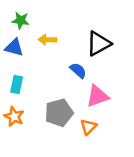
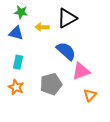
black triangle: (99, 44) -> (67, 18), moved
blue semicircle: (78, 70) -> (66, 51), size x1.5
orange triangle: (88, 127) -> (90, 95), moved

